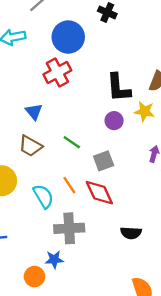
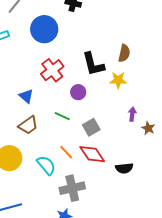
red cross: (57, 72) -> (52, 70), moved
purple circle: (114, 121) -> (78, 92), moved
brown trapezoid: (30, 146) -> (28, 125), turned -55
black semicircle: (131, 233) -> (124, 168), moved

